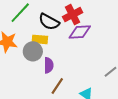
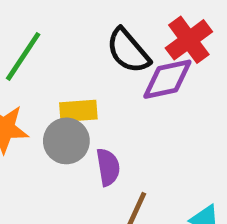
red cross: (73, 15) -> (189, 40), moved
black semicircle: (49, 22) -> (128, 51), moved, turned 30

